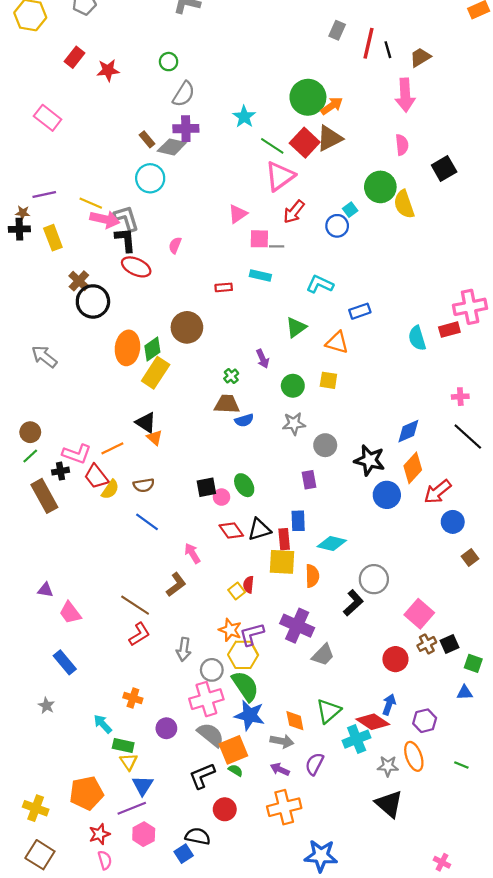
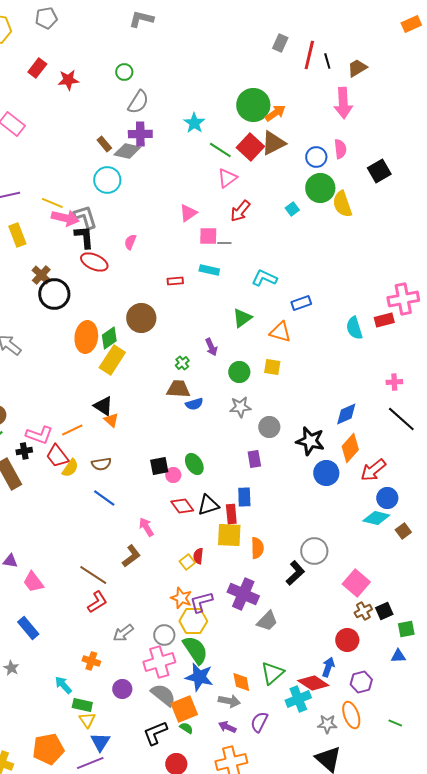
pink triangle: (280, 176) -> (227, 178), size x0.7
blue circle: (337, 226) -> (316, 157), moved
cyan diamond: (332, 543) -> (376, 518), moved
gray arrow: (184, 649) -> (123, 633), moved, turned 45
red circle: (395, 659) -> (347, 640), moved
green square: (473, 663) -> (406, 629), turned -30

